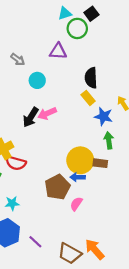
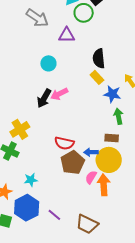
gray arrow: (18, 59) -> (37, 18), moved, size x1.6
yellow circle: (80, 160) -> (109, 160), moved
red semicircle: (16, 163) -> (64, 143), moved
orange arrow: (95, 249) -> (104, 185), moved, turned 40

